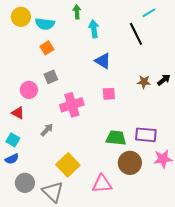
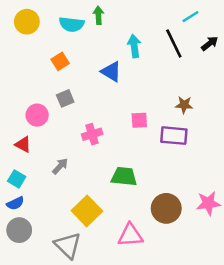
cyan semicircle: (45, 24) -> (72, 24), moved
cyan arrow: (94, 29) -> (134, 46), moved
blue triangle: (103, 61) -> (111, 72), moved
black arrow: (164, 80) -> (210, 43), moved
pink cross: (72, 105) -> (92, 134), size x0.7
purple rectangle: (146, 135) -> (174, 136), moved
green trapezoid: (116, 138) -> (124, 176), moved
gray circle: (25, 183) -> (19, 230), moved

